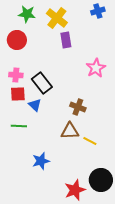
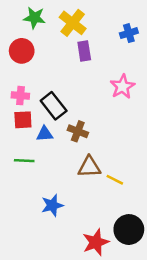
blue cross: (98, 11) -> (129, 33), moved
blue triangle: (35, 105) -> (45, 134), turned -48
brown cross: (78, 107) -> (78, 131), moved

